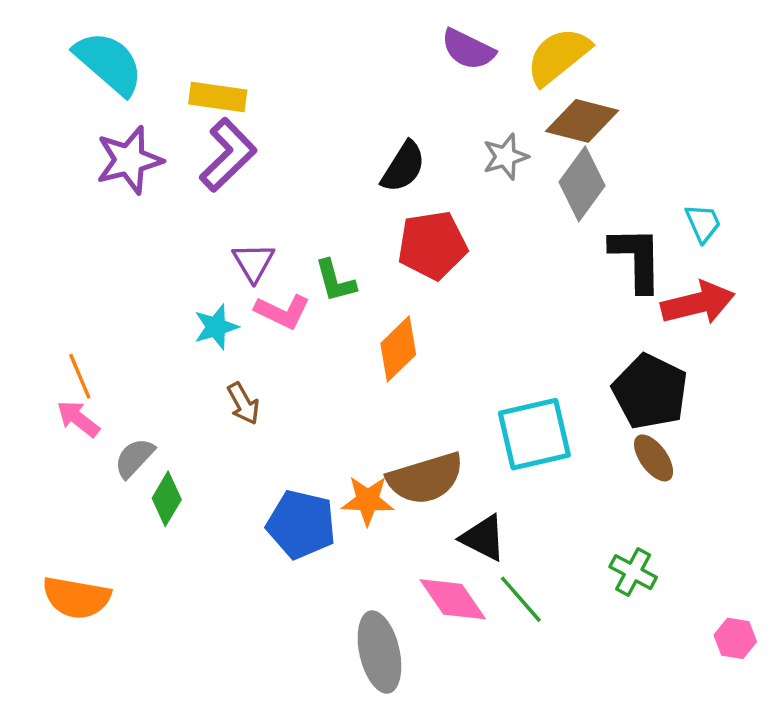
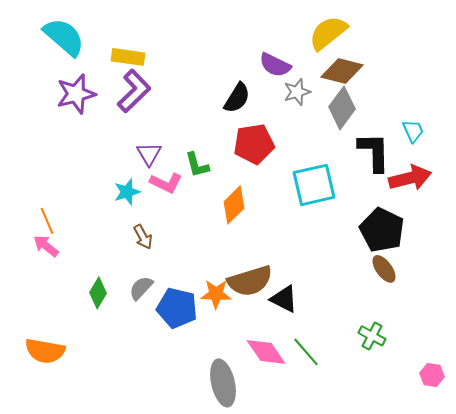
purple semicircle: (468, 49) -> (275, 65), moved
cyan square: (534, 434) -> (314, 185), moved
gray semicircle: (134, 458) -> (141, 288), moved
black triangle: (483, 538) -> (284, 299), moved

